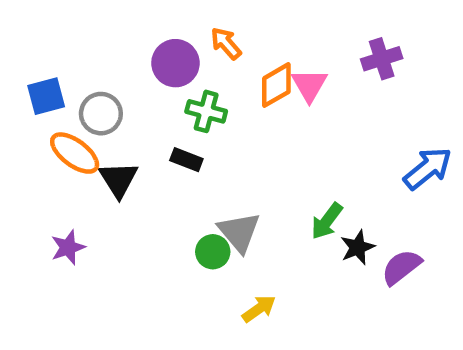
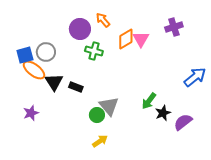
blue square: (46, 96) -> (25, 55), moved
black rectangle: (186, 160) -> (76, 87), moved
yellow arrow: (259, 309) -> (100, 141), moved

